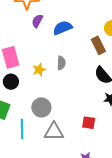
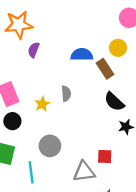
blue semicircle: (63, 28) -> (82, 55), moved, turned 30
gray triangle: (54, 132) -> (84, 172), moved

